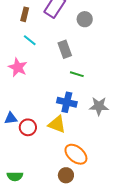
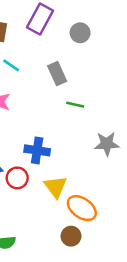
blue cross: (67, 102) -> (37, 150), moved
yellow triangle: (57, 124) -> (56, 187), moved, turned 36

